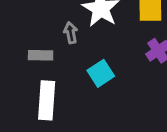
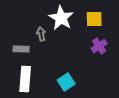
cyan square: (101, 73) -> (66, 82), moved

